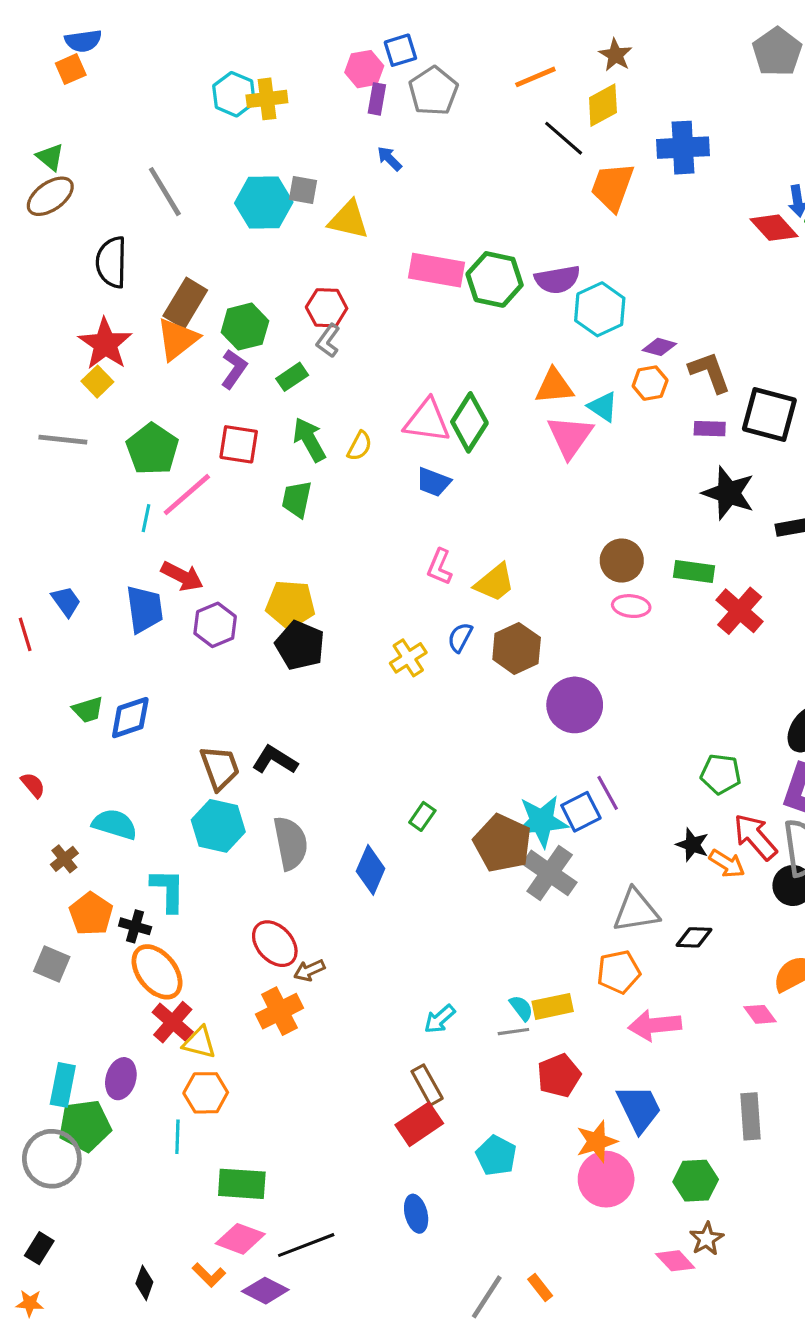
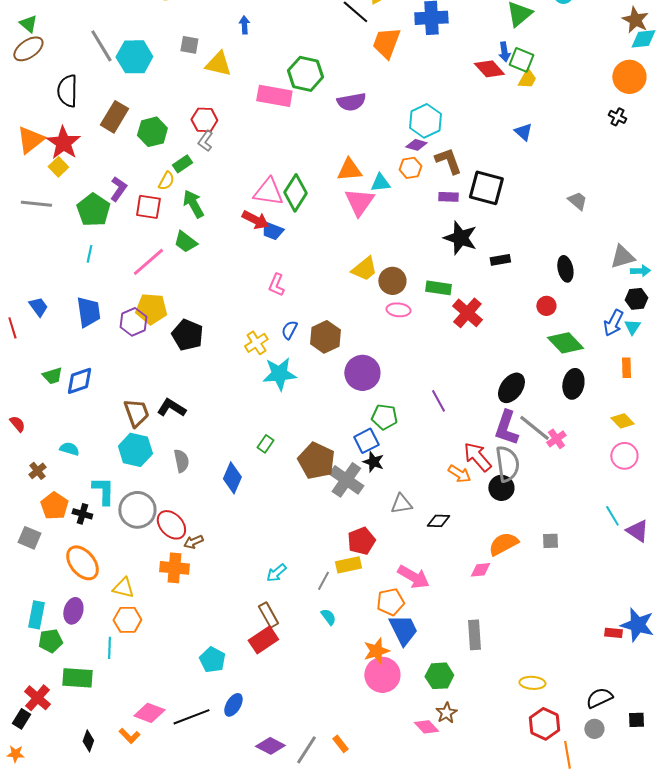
blue arrow: (389, 159) -> (244, 25), turned 42
cyan hexagon: (264, 203) -> (134, 57), moved
green hexagon: (495, 279) -> (305, 74), moved
cyan hexagon: (600, 309) -> (425, 121), moved
orange triangle: (177, 339) -> (30, 140), moved
purple L-shape: (234, 369) -> (118, 189), moved
cyan triangle: (603, 407) -> (380, 183), turned -40
yellow semicircle: (360, 446) -> (166, 181), moved
pink line: (187, 495) -> (148, 262), moved
green trapezoid: (297, 499) -> (185, 242), turned -65
red arrow: (182, 576) -> (255, 220), moved
yellow trapezoid: (495, 583) -> (364, 269), moved
yellow pentagon: (290, 604) -> (151, 309), moved
green pentagon: (721, 774) -> (384, 417), moved
purple line: (608, 793) -> (438, 401), moved
cyan star: (542, 821) -> (279, 374), moved
cyan semicircle: (115, 824) -> (69, 449), size x0.7
gray semicircle: (290, 843) -> (181, 461), size x0.7
black star: (692, 845) -> (373, 462), moved
gray triangle: (636, 911) -> (401, 504), size x0.7
orange ellipse: (157, 972) -> (82, 563), moved
orange pentagon: (619, 972) -> (390, 602), moved
cyan semicircle: (521, 1008) -> (328, 617), moved
orange cross: (279, 1011) -> (174, 568), turned 32
pink diamond: (760, 1014) -> (480, 570), turned -60
red cross: (173, 1022) -> (37, 698), moved
pink arrow: (655, 1025) -> (413, 577), turned -144
gray line: (513, 1032) -> (323, 581), turned -54
red pentagon: (559, 1076) -> (361, 541), moved
green pentagon: (85, 1126) -> (50, 641), size x0.7
cyan pentagon: (496, 1156) -> (212, 660), moved
gray circle: (52, 1159) -> (137, 510), moved
green rectangle: (242, 1184) -> (77, 678), moved
blue ellipse: (416, 1214) -> (233, 705), moved, turned 45
purple diamond: (265, 1291) -> (270, 746), moved

